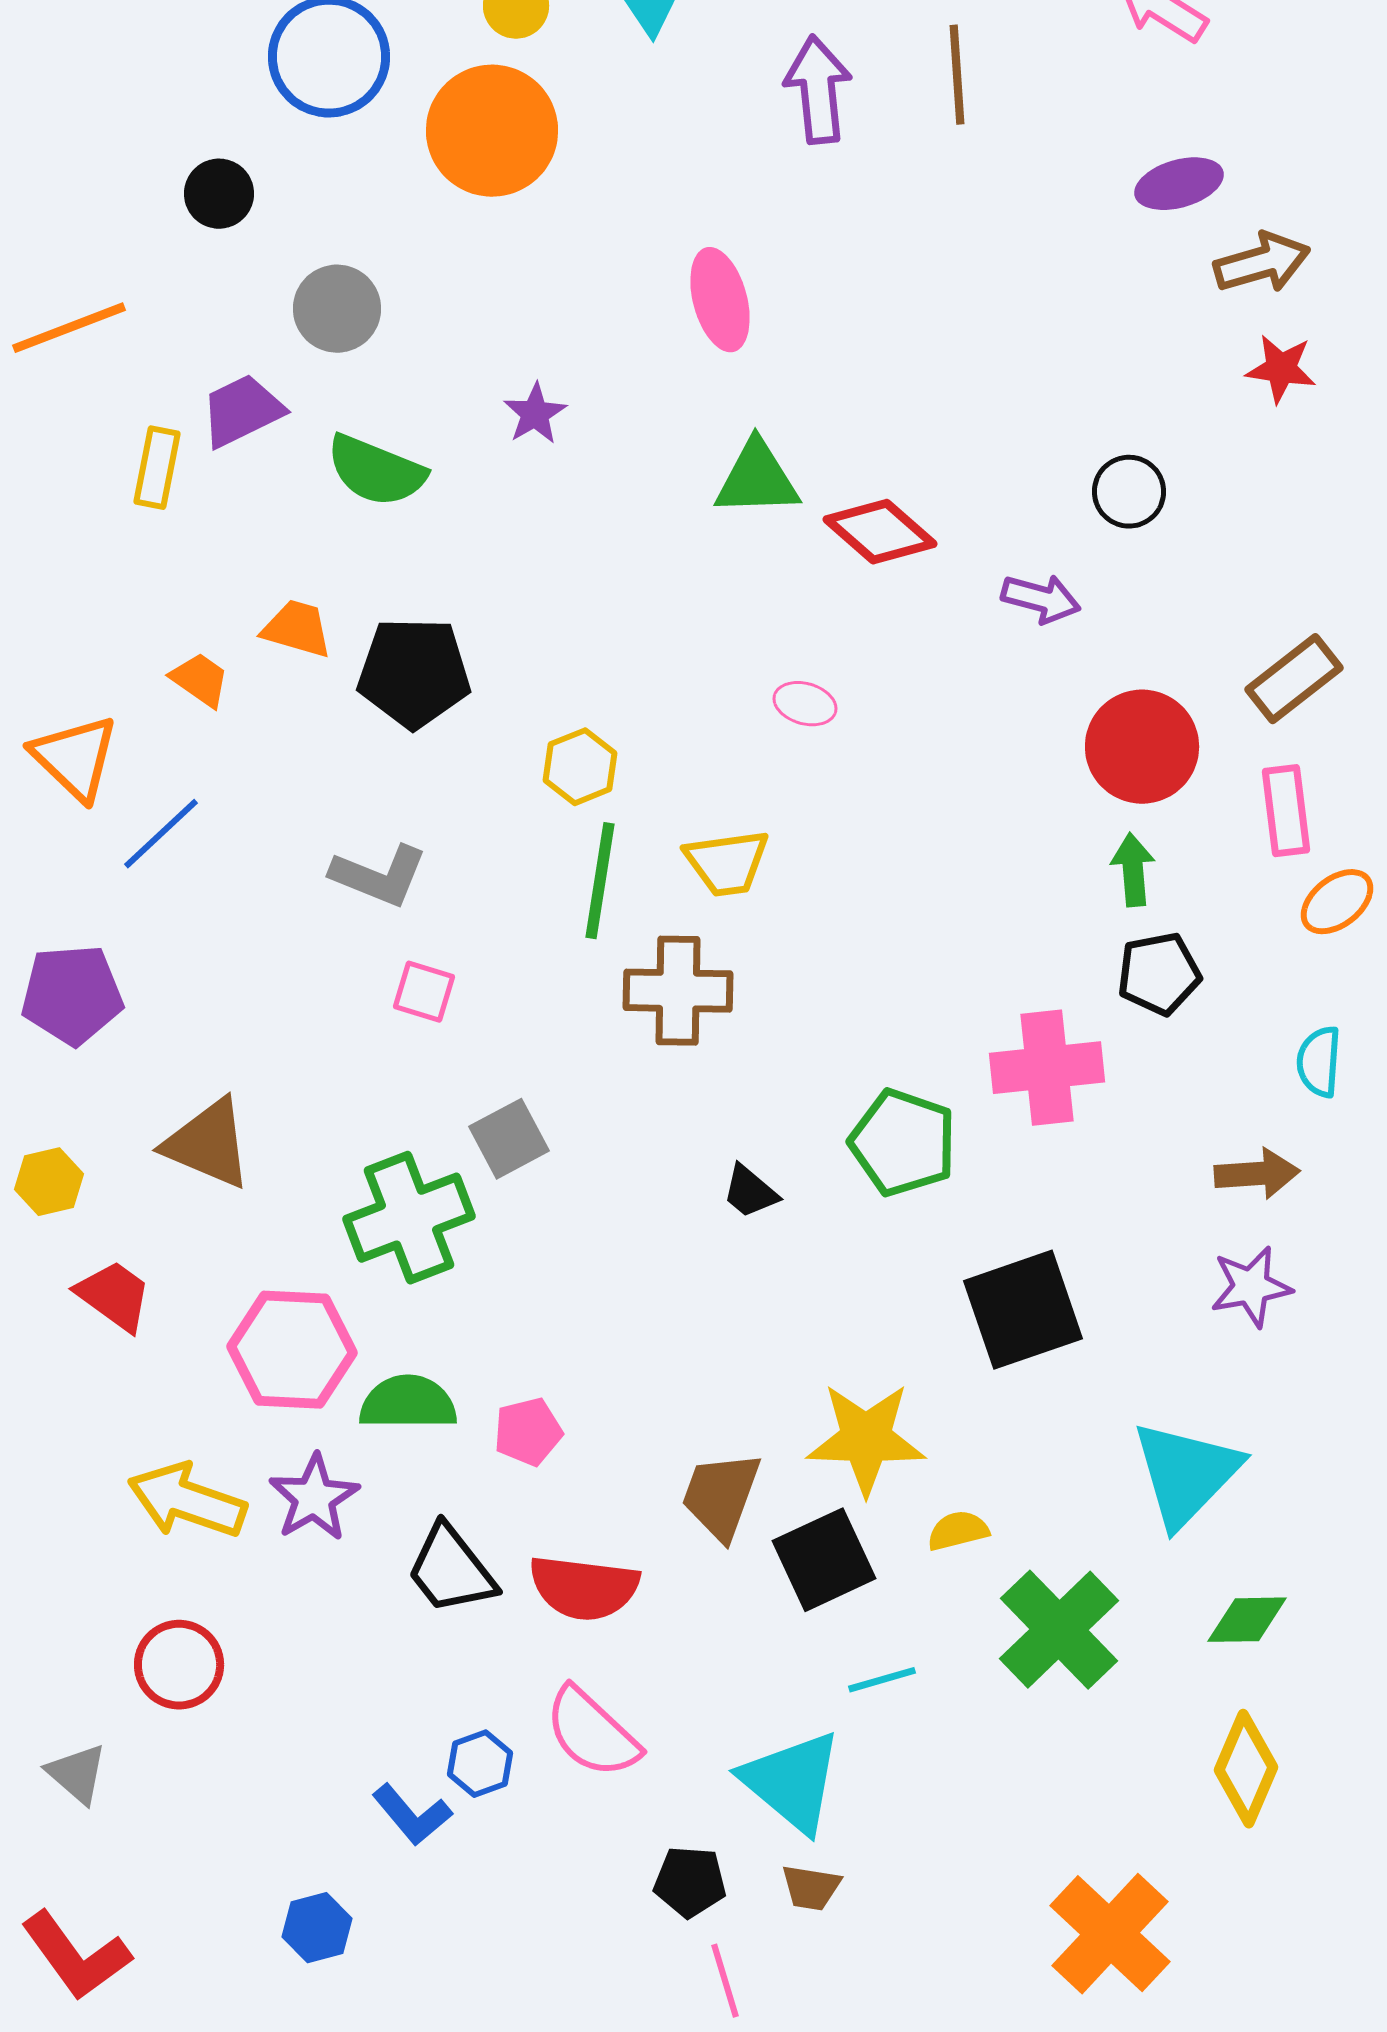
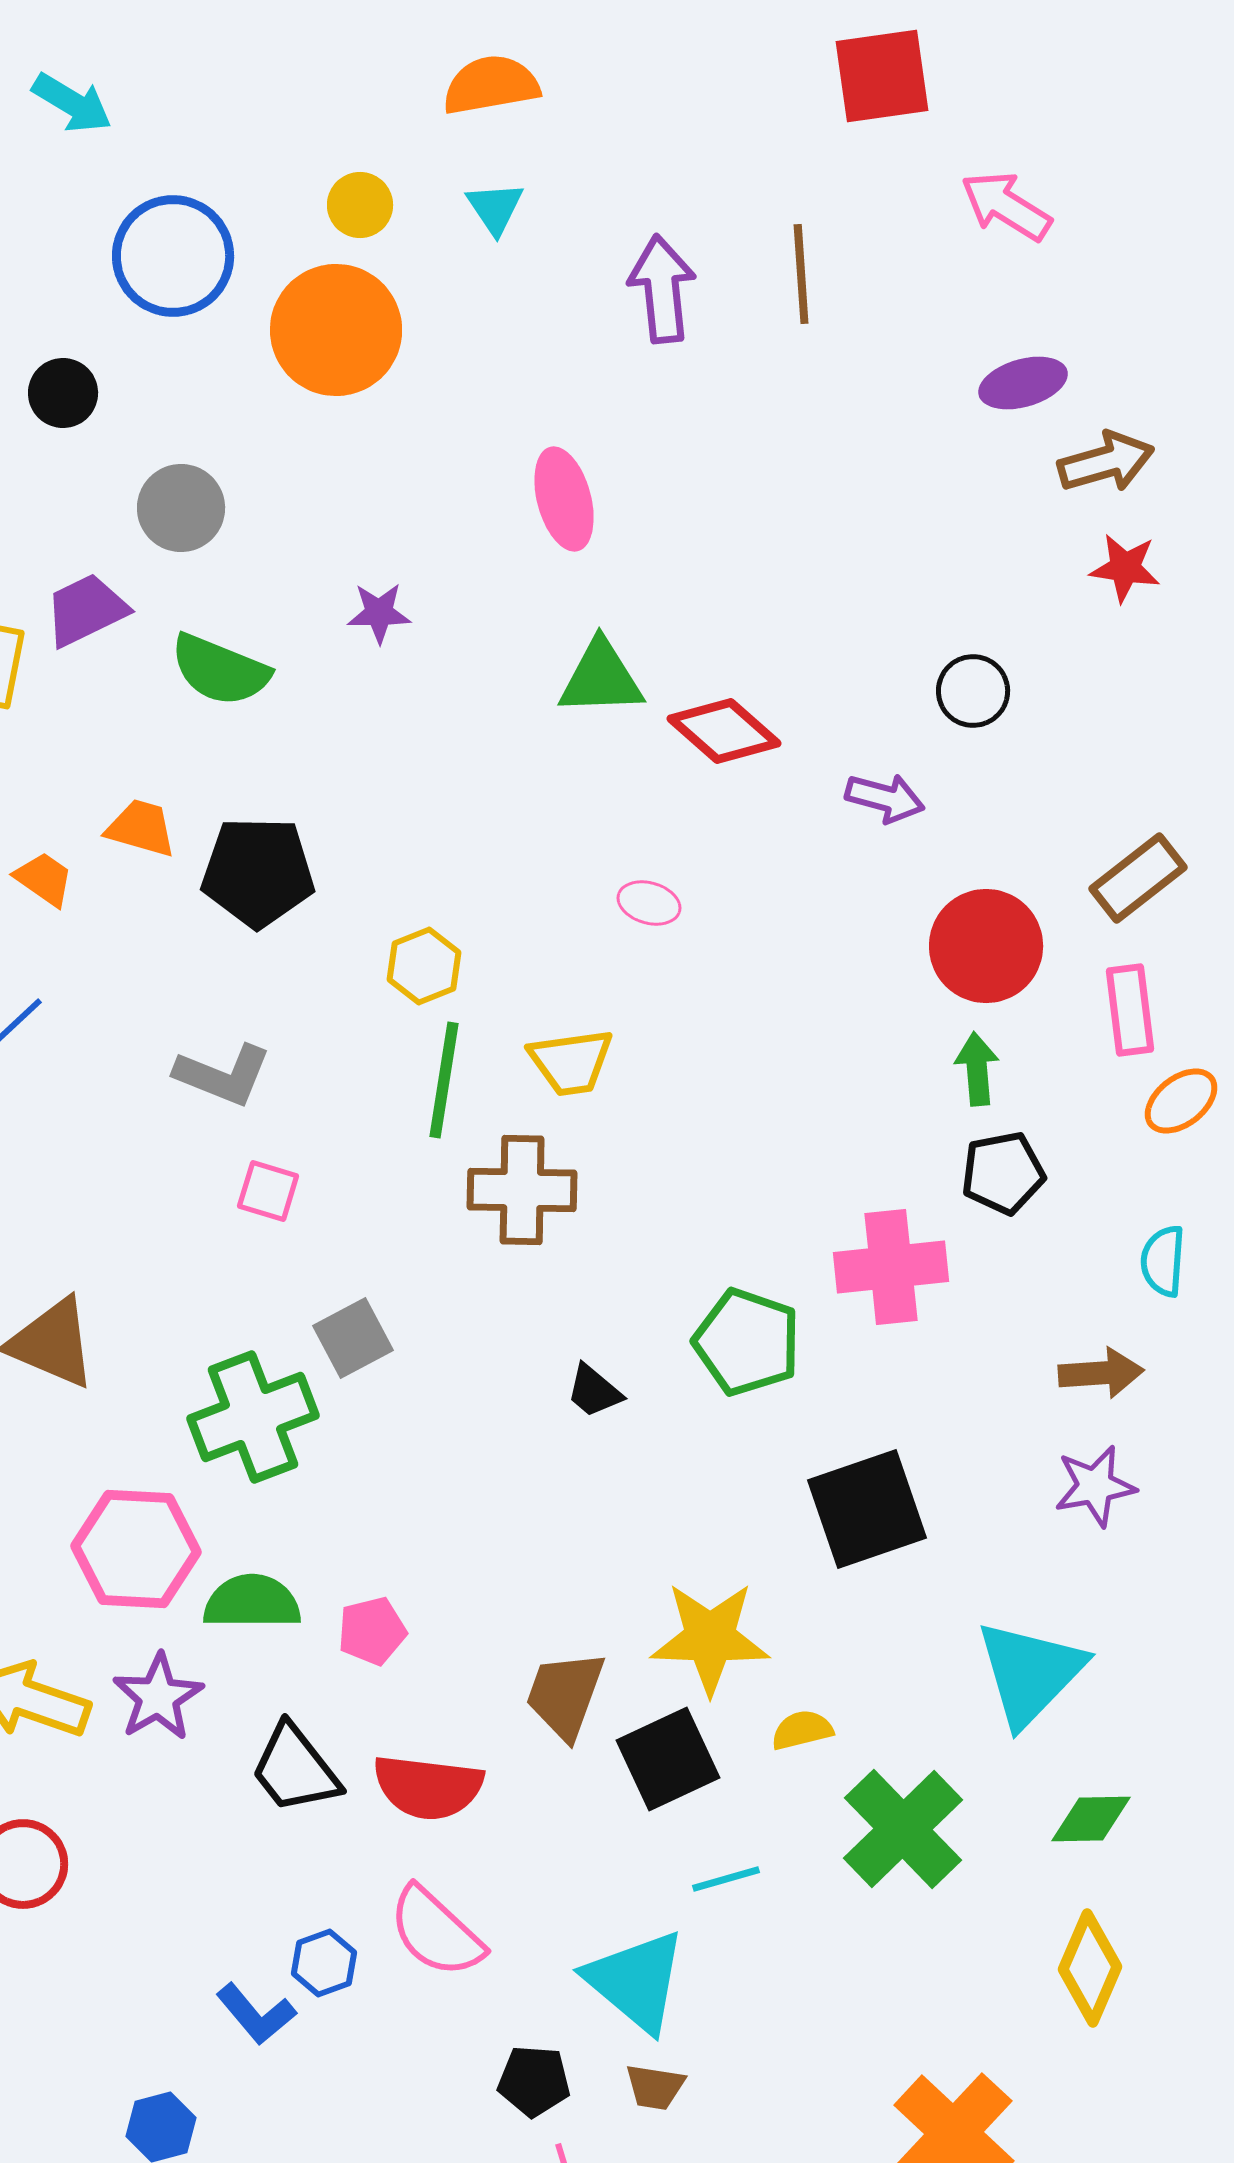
purple star: (535, 414) -> (379, 613), turned 30

